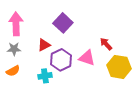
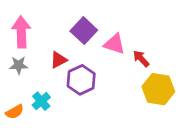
pink triangle: (87, 58) -> (114, 44), moved
orange semicircle: (13, 71) -> (15, 112), moved
cyan cross: (45, 76) -> (41, 101), moved, turned -32

